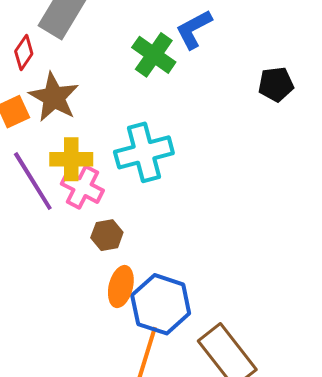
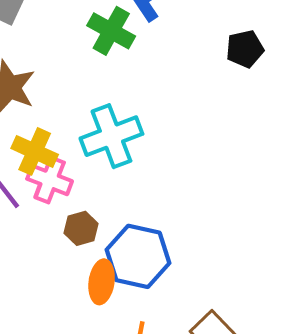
yellow cross: (71, 159) -> (35, 151), turned 30
blue hexagon: (161, 304) -> (138, 256), moved

